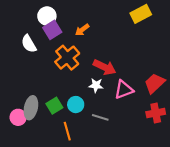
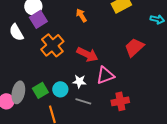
orange arrow: (82, 30) -> (81, 15), moved, turned 96
red trapezoid: (155, 83) -> (134, 47), moved
white star: (96, 85) -> (79, 81), moved
red cross: (156, 113) -> (120, 101), moved

